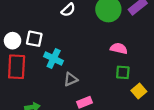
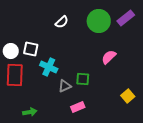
pink semicircle: (119, 48) -> (109, 57), turned -56
green square: (123, 72) -> (83, 79), moved

